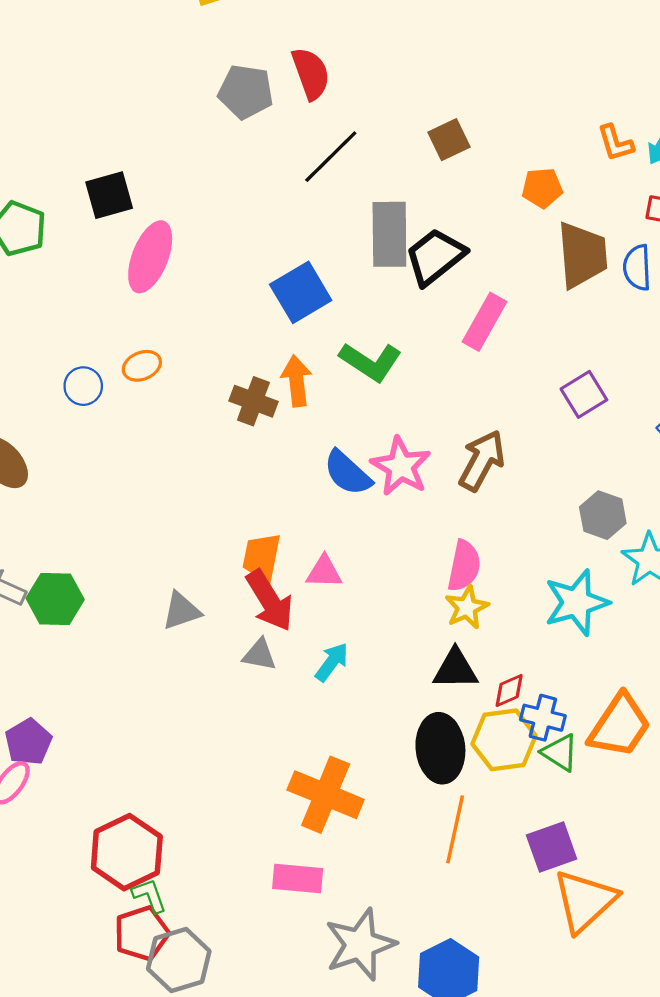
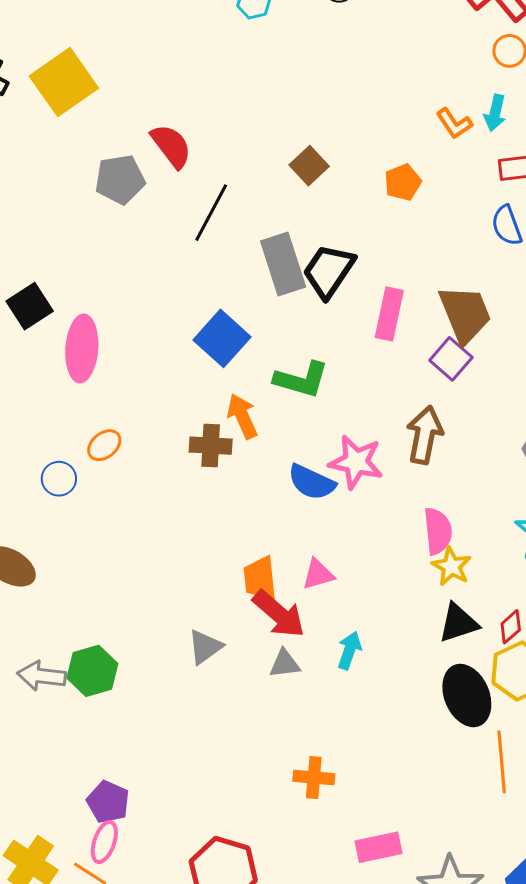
brown trapezoid: (582, 255) -> (465, 314), moved
purple square: (584, 394) -> (451, 359), moved
orange cross: (326, 795) -> (314, 777), moved, size x0.6

